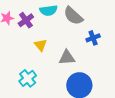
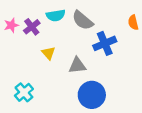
blue cross: (93, 38) -> (105, 43), size x1.5
cyan cross: (28, 78) -> (24, 92), moved

